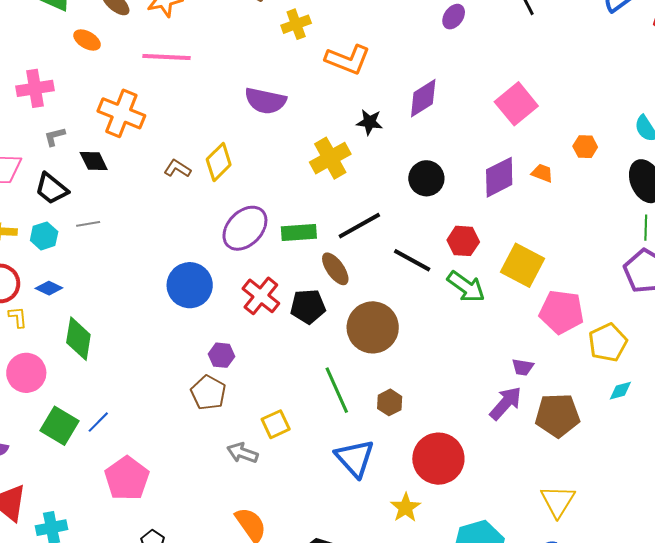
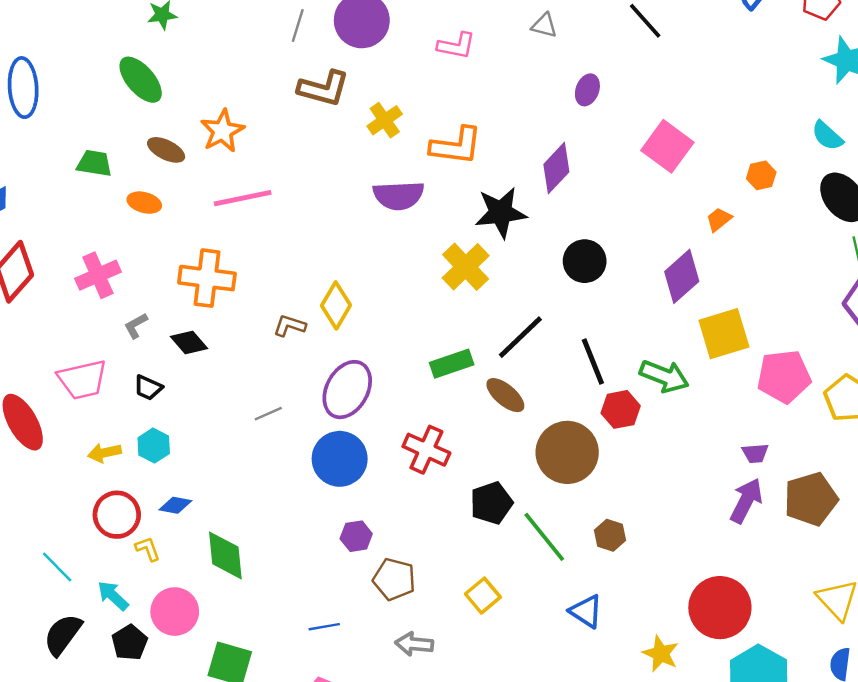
purple ellipse: (454, 17) -> (587, 90), moved
purple semicircle: (265, 101) -> (399, 195), moved
black star: (369, 122) -> (501, 213), size x1.6
orange trapezoid: (542, 173) -> (719, 219), turned -45
purple diamond: (499, 177) -> (682, 276), moved
black trapezoid: (52, 189) -> (148, 388), size x0.7
gray line: (88, 224) -> (268, 414), moved
purple ellipse: (245, 228) -> (347, 390), moved
red hexagon: (463, 241) -> (621, 409), moved
black line: (412, 260) -> (593, 361), turned 54
yellow square: (522, 265) -> (724, 334), turned -30
black pentagon: (308, 306) -> (491, 503), moved
purple hexagon: (221, 355) -> (356, 536), moved
blue line: (98, 422) -> (324, 627), moved, turned 50
gray arrow: (242, 453) -> (414, 644), moved
blue triangle: (355, 458) -> (586, 611), size x0.7
red circle: (438, 459) -> (720, 608), moved

